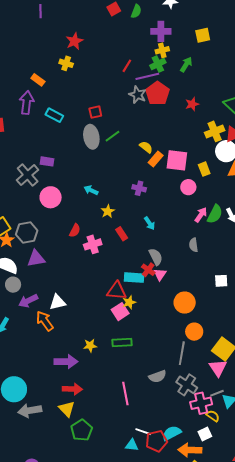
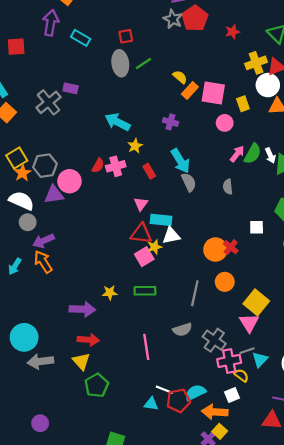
cyan arrow: (91, 190) -> (117, 122), size x1.6
pink circle: (51, 197) -> (69, 181), moved
cyan arrow: (149, 223) -> (180, 161), size x1.6
pink cross: (93, 244) -> (116, 166), moved
gray semicircle: (156, 257) -> (189, 182), moved
red cross: (148, 270) -> (231, 247), moved
pink triangle: (160, 274) -> (141, 204), moved
white triangle: (58, 302) -> (171, 236), moved
orange arrow: (45, 321) -> (43, 262), moved
gray line: (182, 353) -> (195, 293), moved

